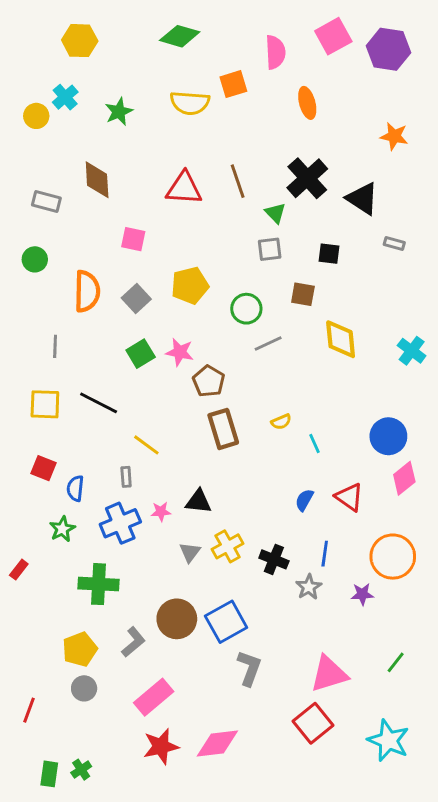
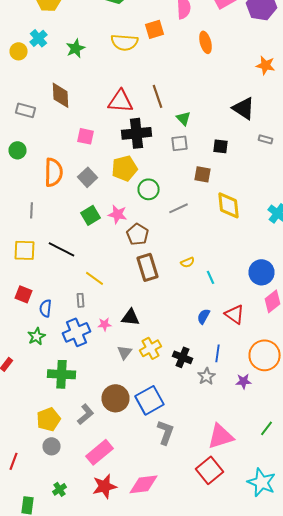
black cross: (307, 178) -> (136, 133), moved, turned 36
green circle: (246, 309) -> (148, 189), moved
green cross: (81, 770) -> (60, 489), moved

